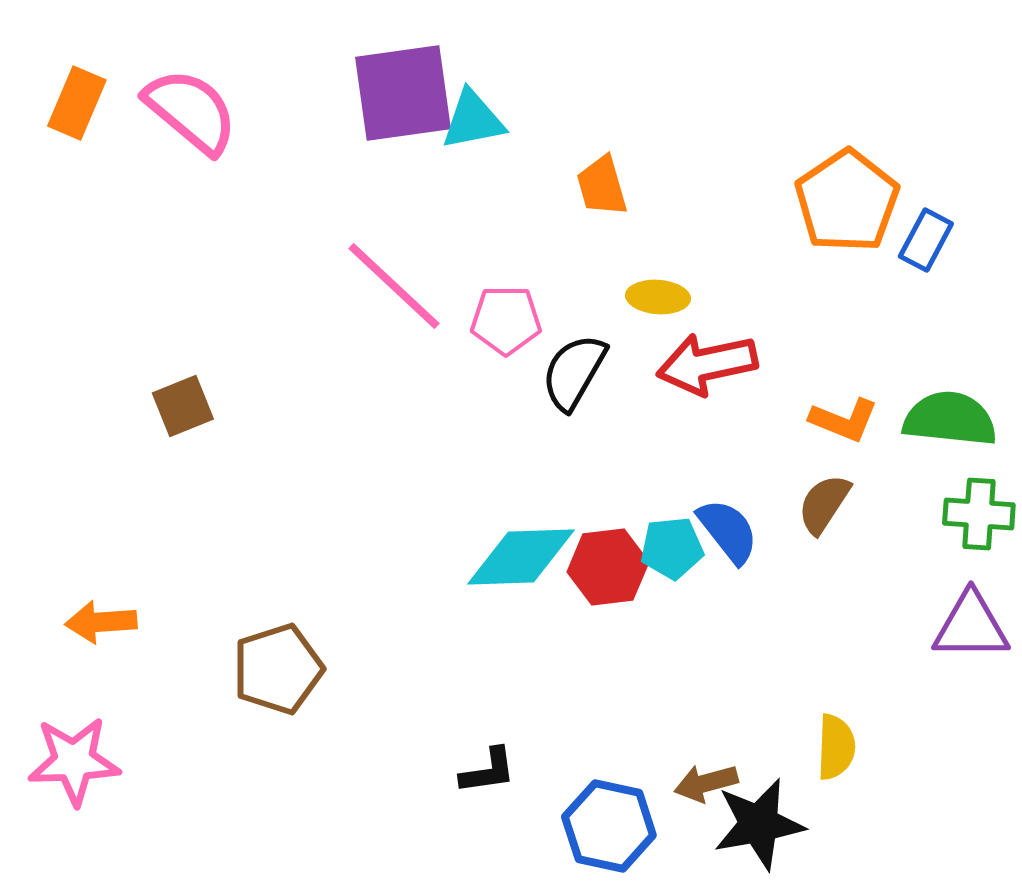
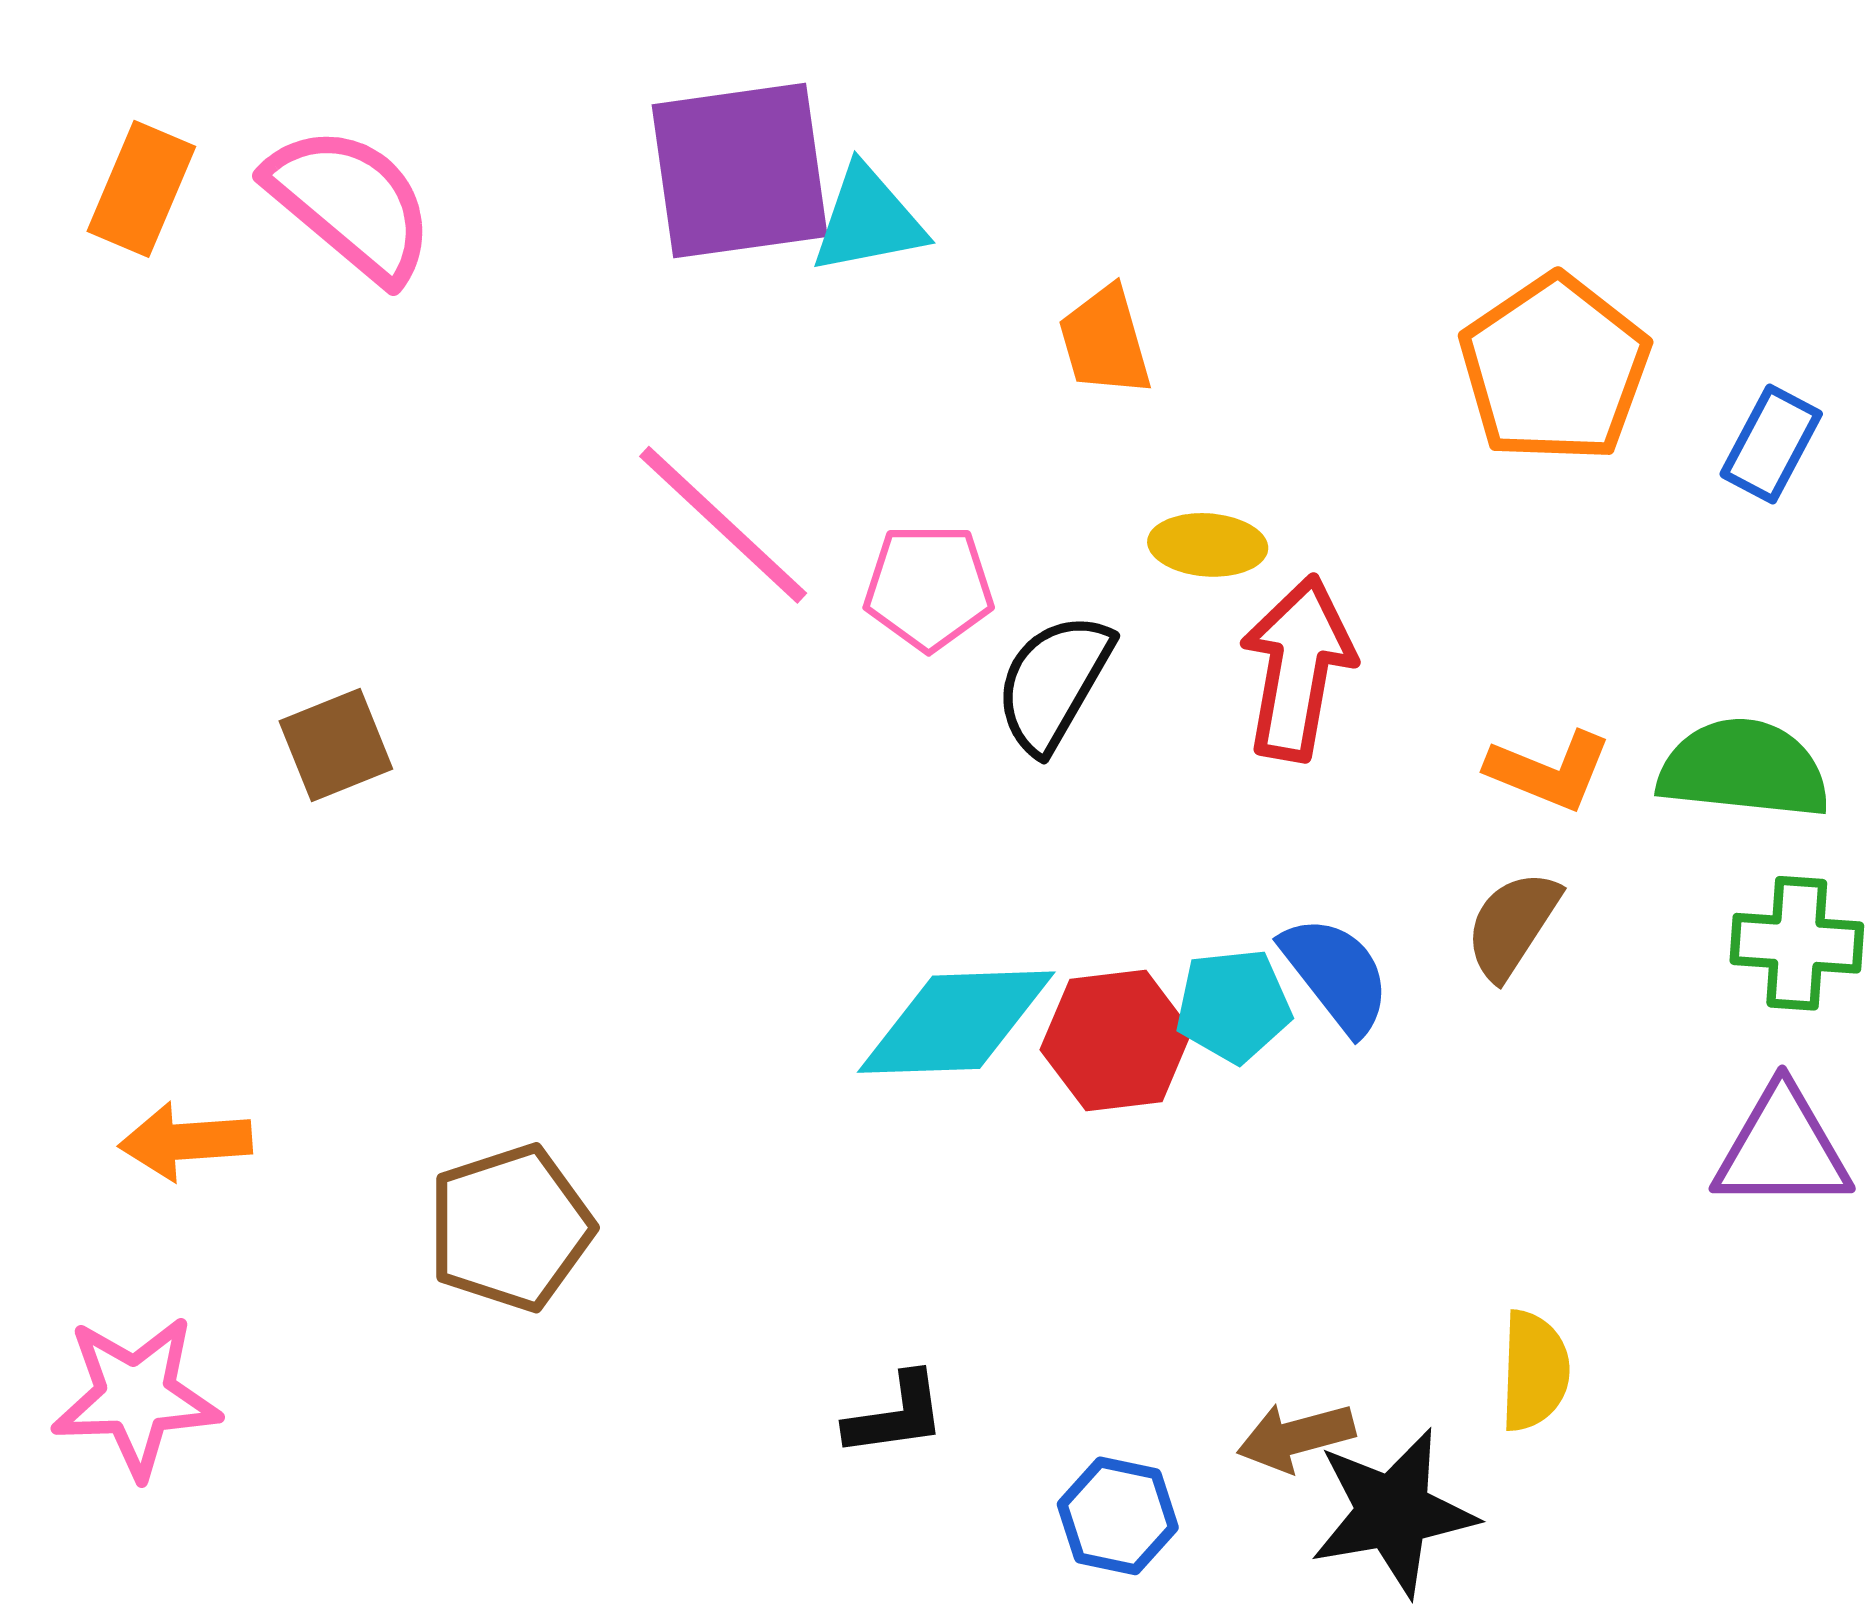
blue rectangle: (926, 240) -> (1771, 444), moved
red arrow: (707, 364) -> (1298, 668), turned 112
blue hexagon: (609, 826) -> (1118, 1516), size x0.7

